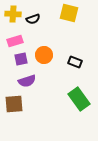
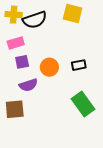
black semicircle: (33, 19) -> (35, 20), size x1.6
orange circle: (44, 55) -> (49, 67), moved
black rectangle: (75, 62) -> (79, 65), turned -32

